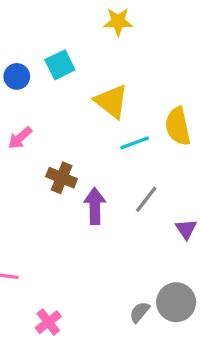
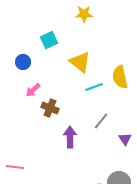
blue circle: (17, 76) -> (23, 62), moved
pink arrow: (20, 138) -> (33, 90), moved
purple arrow: (95, 206) -> (70, 137), moved

